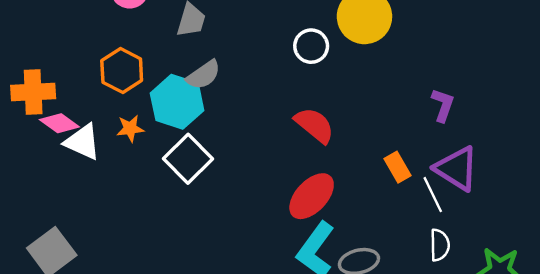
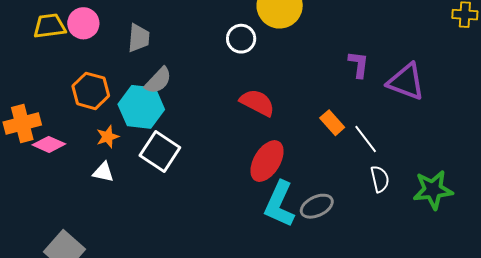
white triangle: (82, 142) -> (103, 172), moved, size x0.7
purple triangle: (457, 169) -> (406, 82), moved

